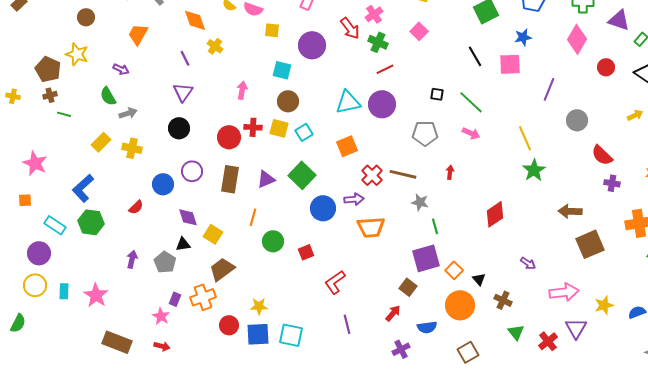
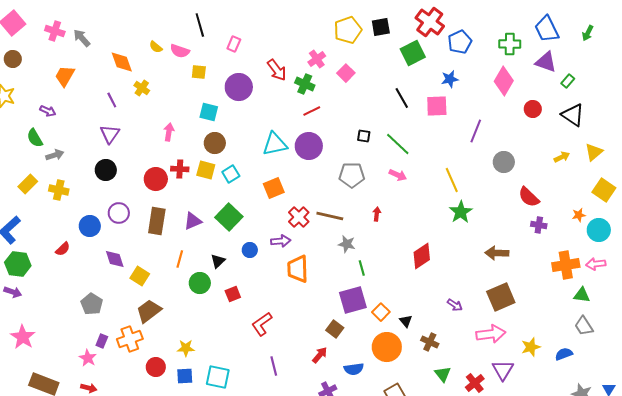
pink cross: (374, 14) -> (317, 59), moved
blue circle: (323, 208) -> (250, 250), size x0.6
orange trapezoid: (371, 227) -> (298, 269), turned 92
black triangle: (183, 244) -> (218, 261), moved, turned -35
brown square: (590, 244) -> (501, 297), moved
purple arrow: (132, 259) -> (13, 292), moved, turned 96
blue square: (258, 334) -> (185, 376), size x0.7

